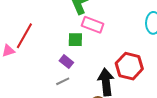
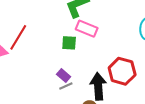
purple rectangle: (66, 62) -> (64, 75), moved
gray line: (63, 81) -> (66, 86), moved

